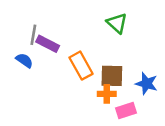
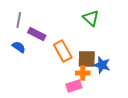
gray line: (33, 35) -> (19, 20), moved
blue star: (147, 84) -> (102, 65), moved
pink rectangle: (126, 111) -> (74, 86), moved

